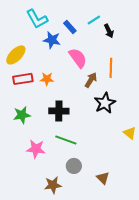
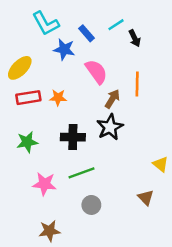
black star: (105, 103) -> (110, 127), moved
green line: (66, 140) -> (81, 173), turned -40
brown triangle: (103, 178) -> (146, 198), moved
brown star: (53, 185) -> (49, 231), moved

